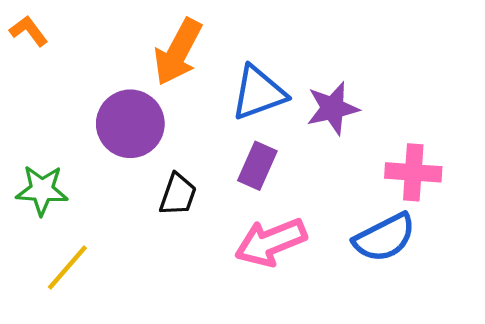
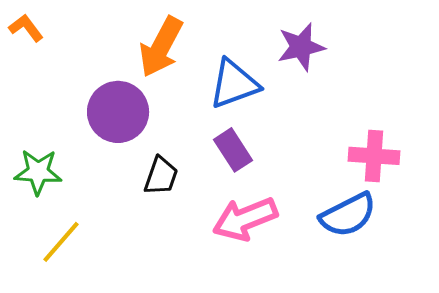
purple star: (333, 108) -> (301, 47), moved
purple rectangle: (257, 166) -> (233, 150), turned -57

